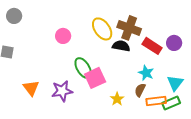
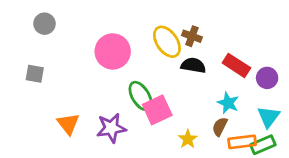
brown cross: (129, 28) -> (192, 36), moved, size x0.6
pink circle: (63, 36) -> (113, 51), size x1.6
purple circle: (174, 43) -> (267, 78), moved

